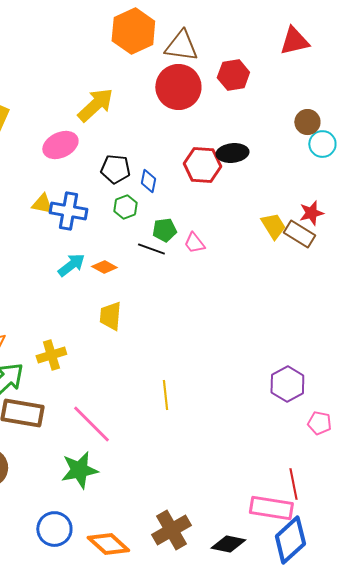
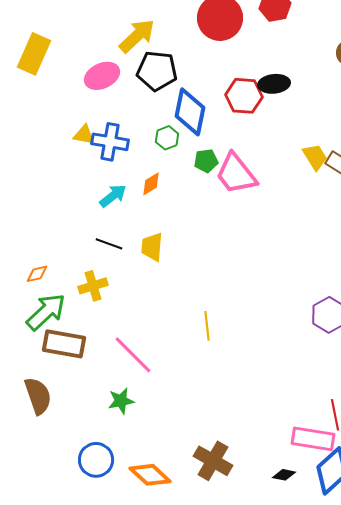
black pentagon: (115, 169) -> (157, 71), moved, size x1.4
blue diamond: (148, 181) -> (190, 112), size x2.0
pink trapezoid: (194, 243) -> (236, 174), size x2.0
black line: (151, 249) -> (109, 244), moved
orange diamond: (104, 267) -> (151, 184), moved, turned -60
green star: (79, 470) -> (121, 401), size x0.7
brown cross: (171, 530) -> (213, 461), turned -30
black diamond: (228, 544) -> (284, 475), moved, size x0.7

